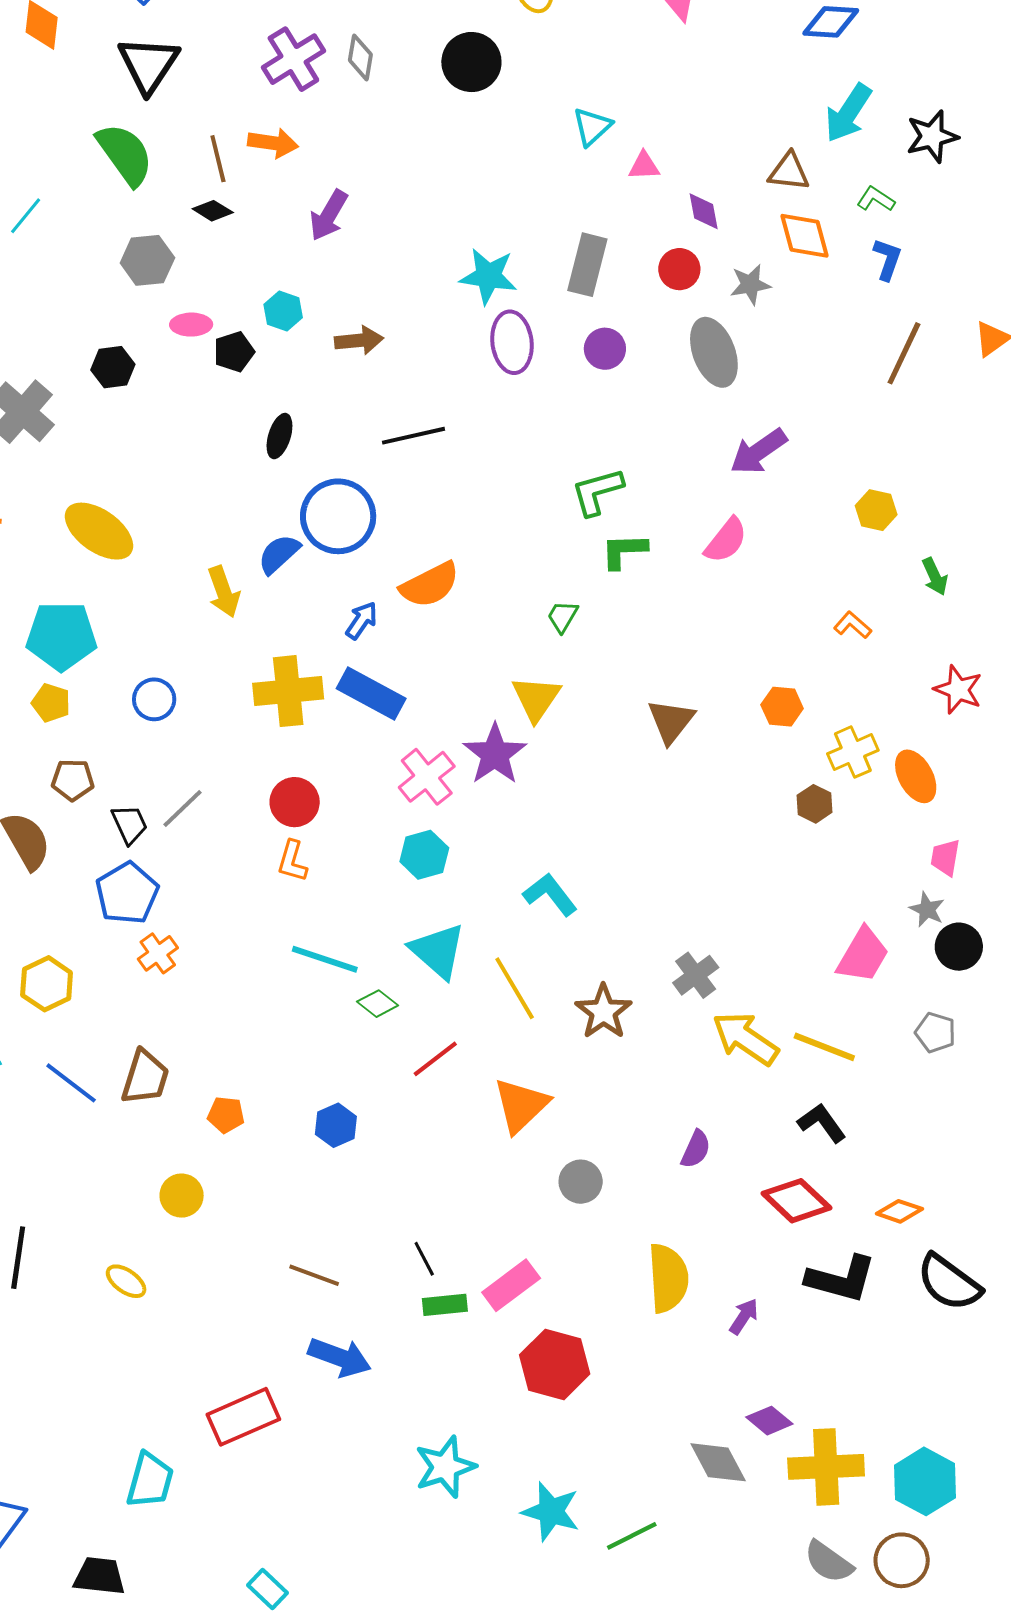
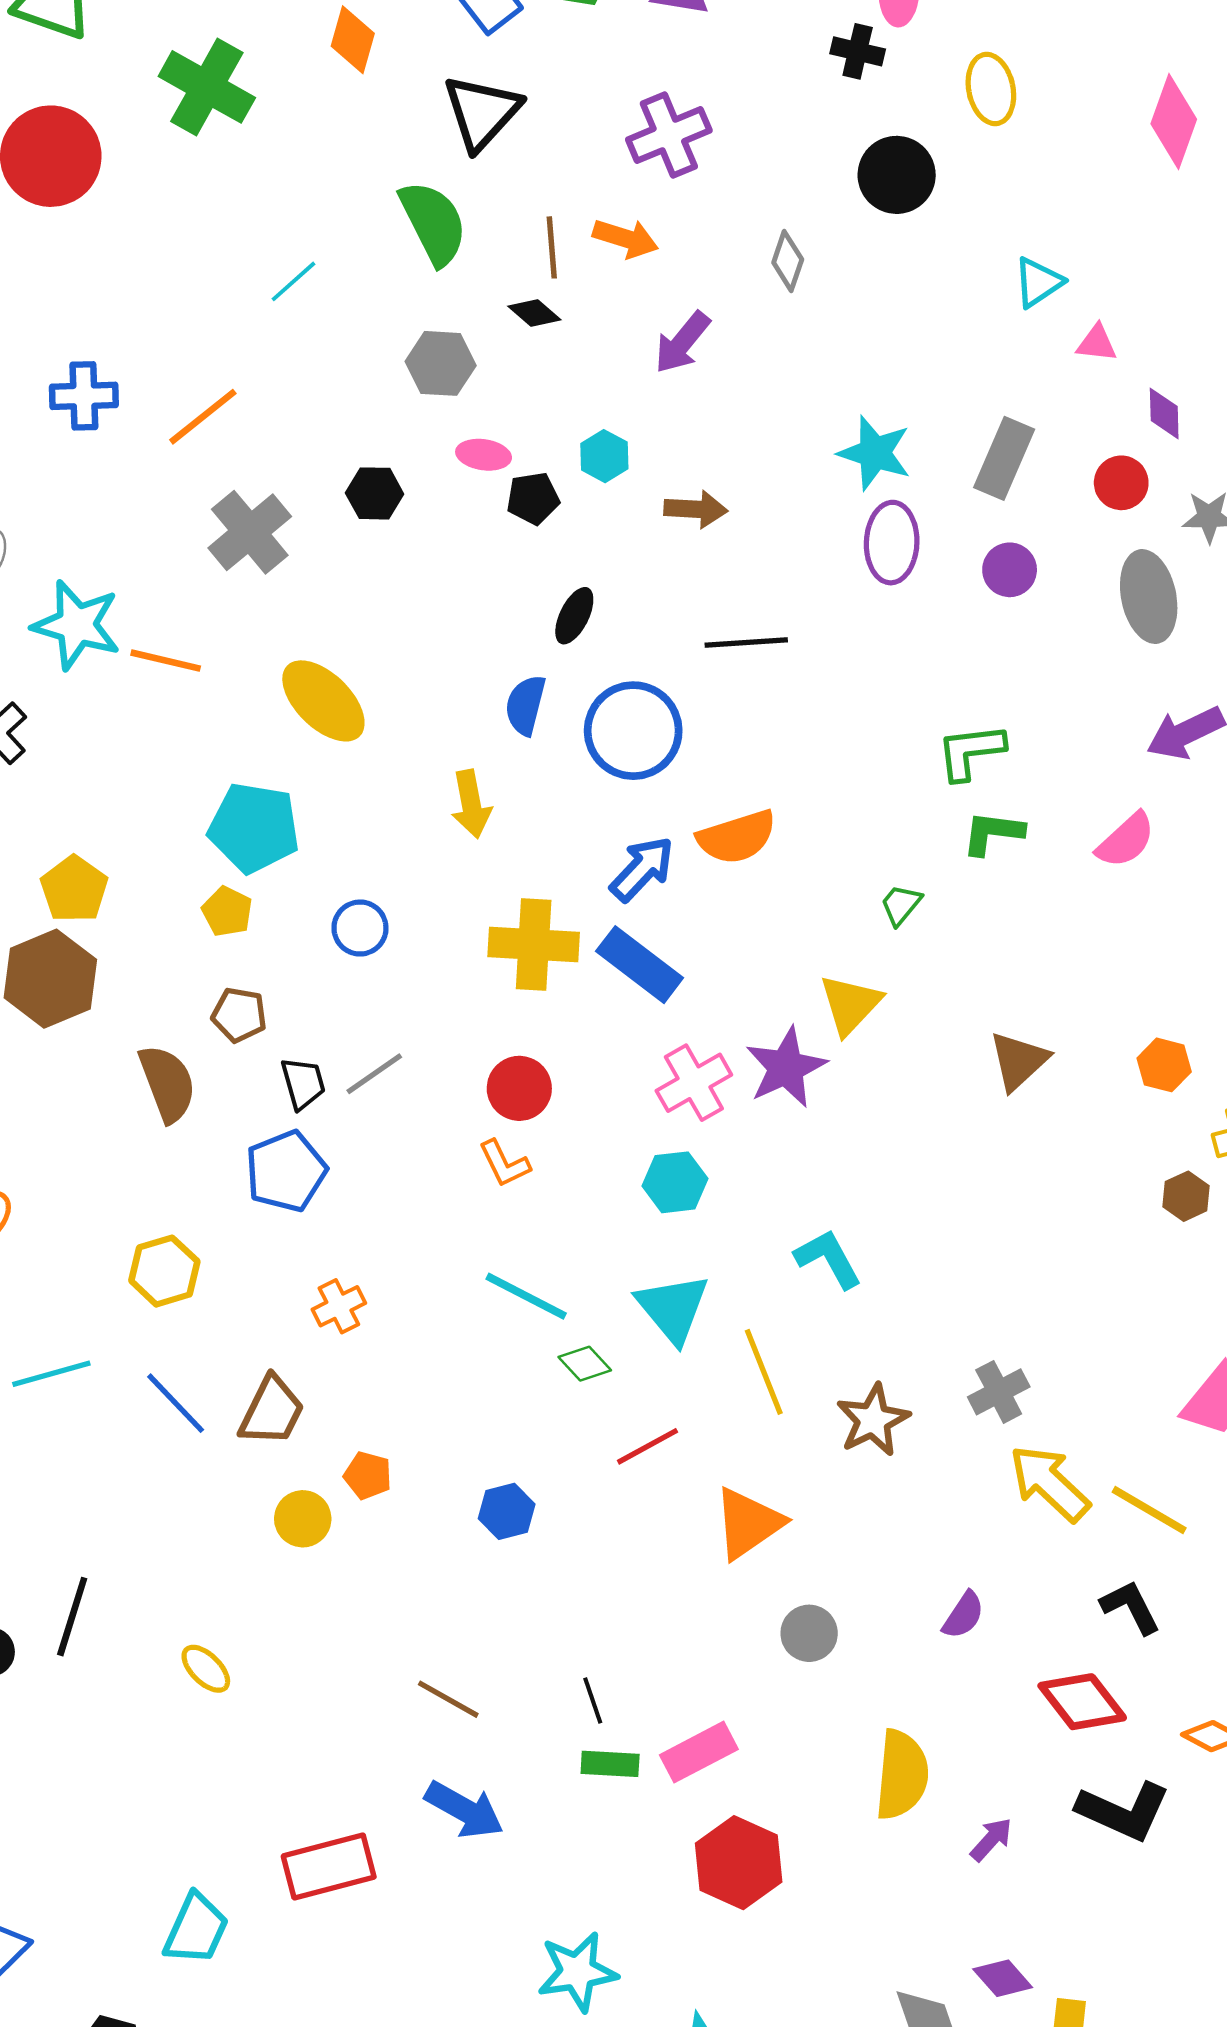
gray diamond: (360, 57) -> (788, 261), moved
blue semicircle: (279, 554) -> (525, 705), moved, turned -42
blue arrow: (362, 620) -> (642, 869), size x1.4
orange L-shape: (292, 861) -> (504, 1164), turned -51
orange cross: (158, 953) -> (339, 1306), moved
yellow circle: (182, 1196) -> (303, 1519), moved

